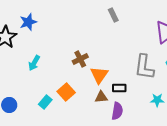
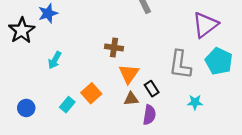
brown cross: (80, 59) -> (114, 48), moved, turned 35
black rectangle: (119, 88) -> (152, 89), turned 56

